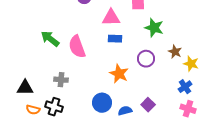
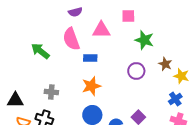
blue rectangle: (115, 39) -> (90, 58), moved
pink semicircle: (77, 47) -> (71, 39), moved
orange star: (119, 74) -> (91, 86), moved, turned 30

